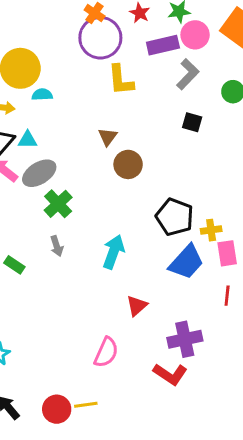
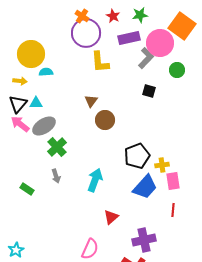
pink circle: (195, 35) -> (160, 43), moved, size x1.4
black pentagon: (175, 217) -> (137, 156), turned 30

